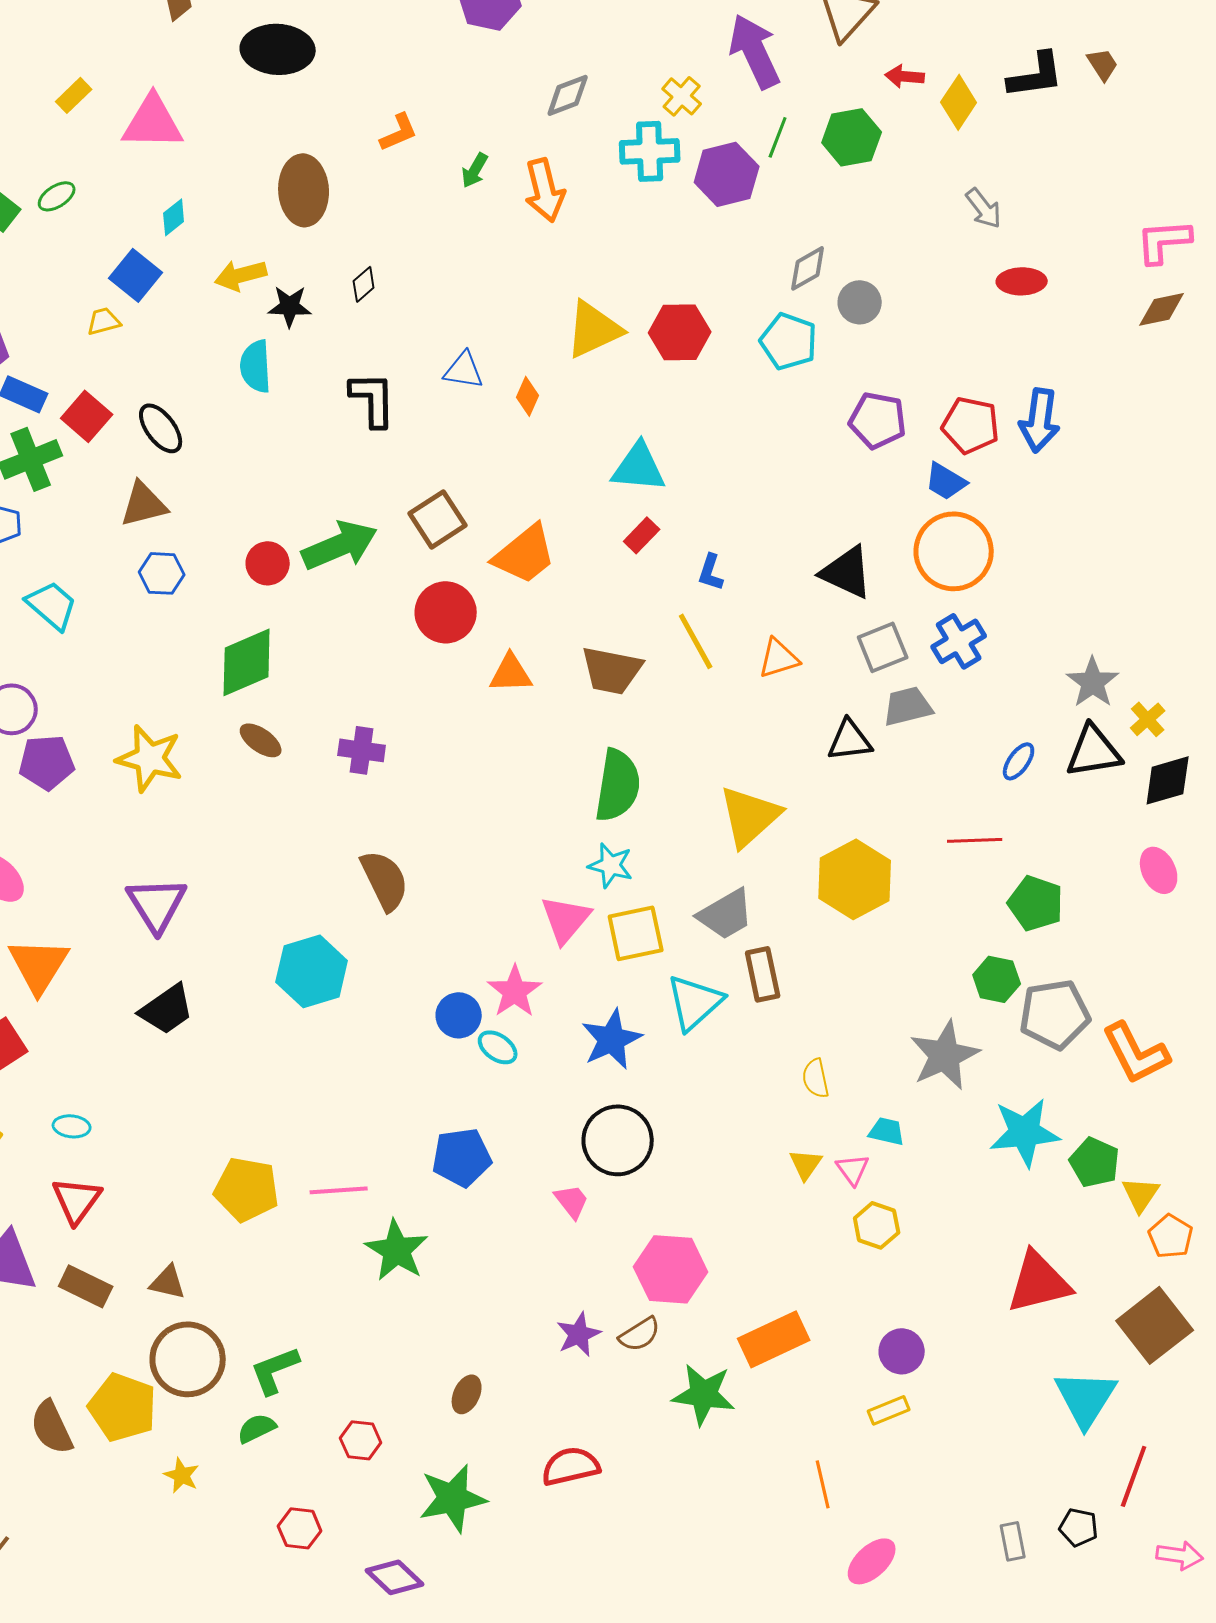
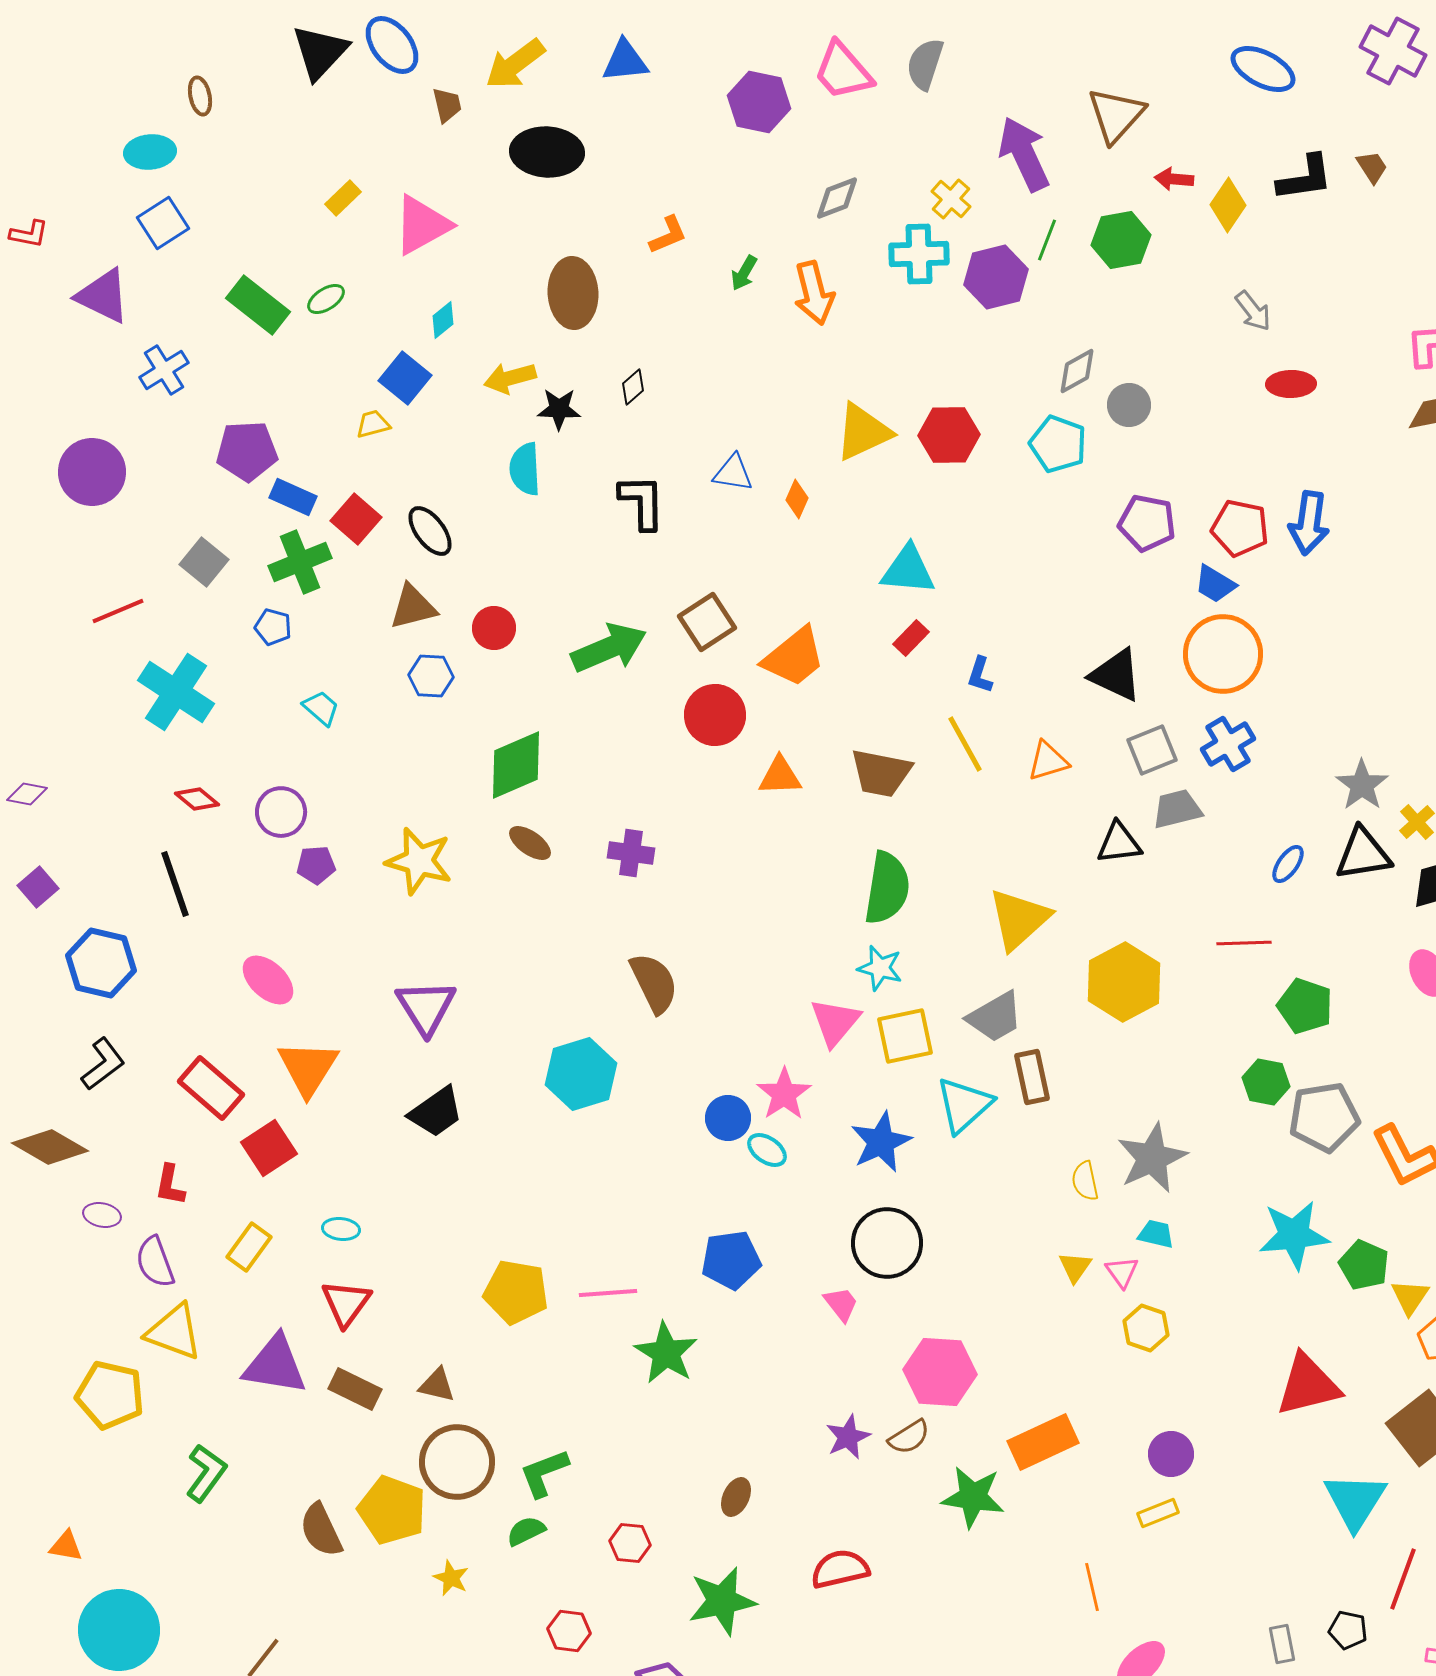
pink triangle: (153, 122) -> (422, 225), turned -30
red circle: (268, 563) -> (494, 628), moved
cyan trapezoid: (52, 605) -> (321, 708), size x0.7
purple pentagon: (47, 762) -> (316, 865), size x0.7
gray star: (945, 1055) -> (1152, 1158), moved

